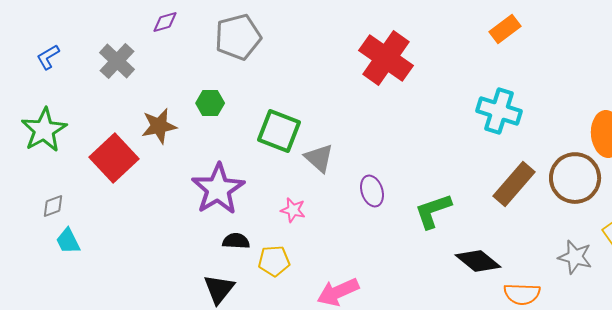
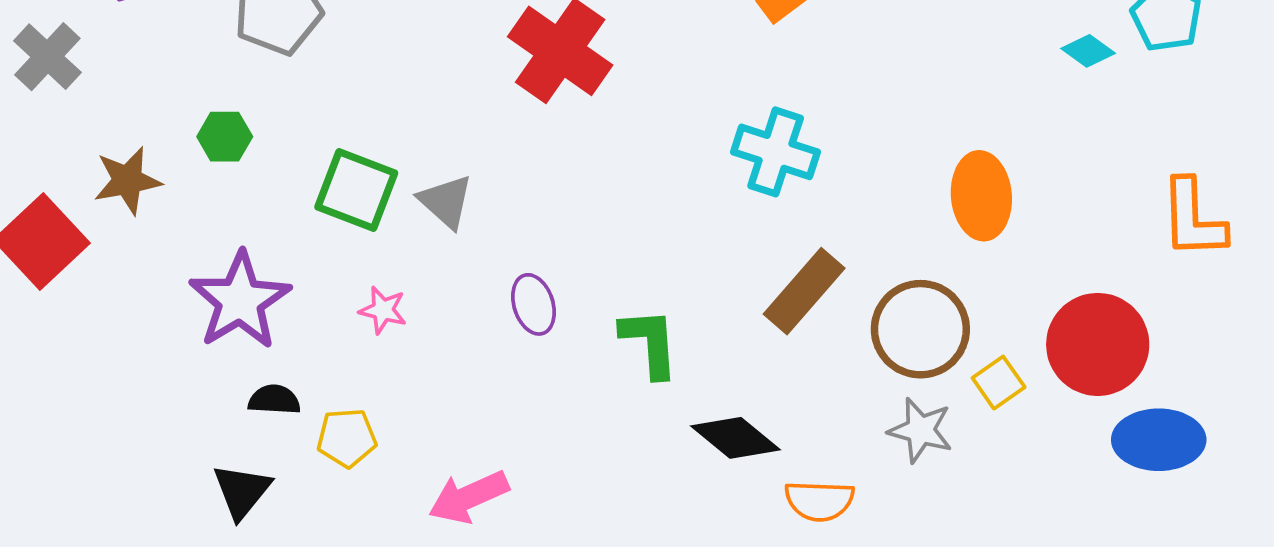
gray triangle: (319, 158) -> (446, 201), moved
brown circle: (575, 178) -> (920, 329), moved
pink star: (293, 210) -> (383, 310), moved
green L-shape: (433, 211) -> (650, 343), turned 105

